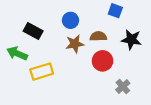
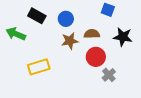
black rectangle: (33, 31) -> (37, 16), moved
green arrow: (17, 53) -> (16, 34), moved
gray cross: (123, 87) -> (109, 75), moved

